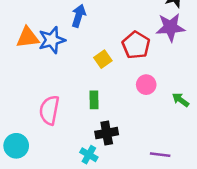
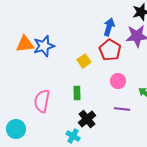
blue arrow: (79, 16) -> (109, 27), moved
black cross: (107, 133) -> (87, 119), turned -30
purple line: (160, 155) -> (122, 109), moved

